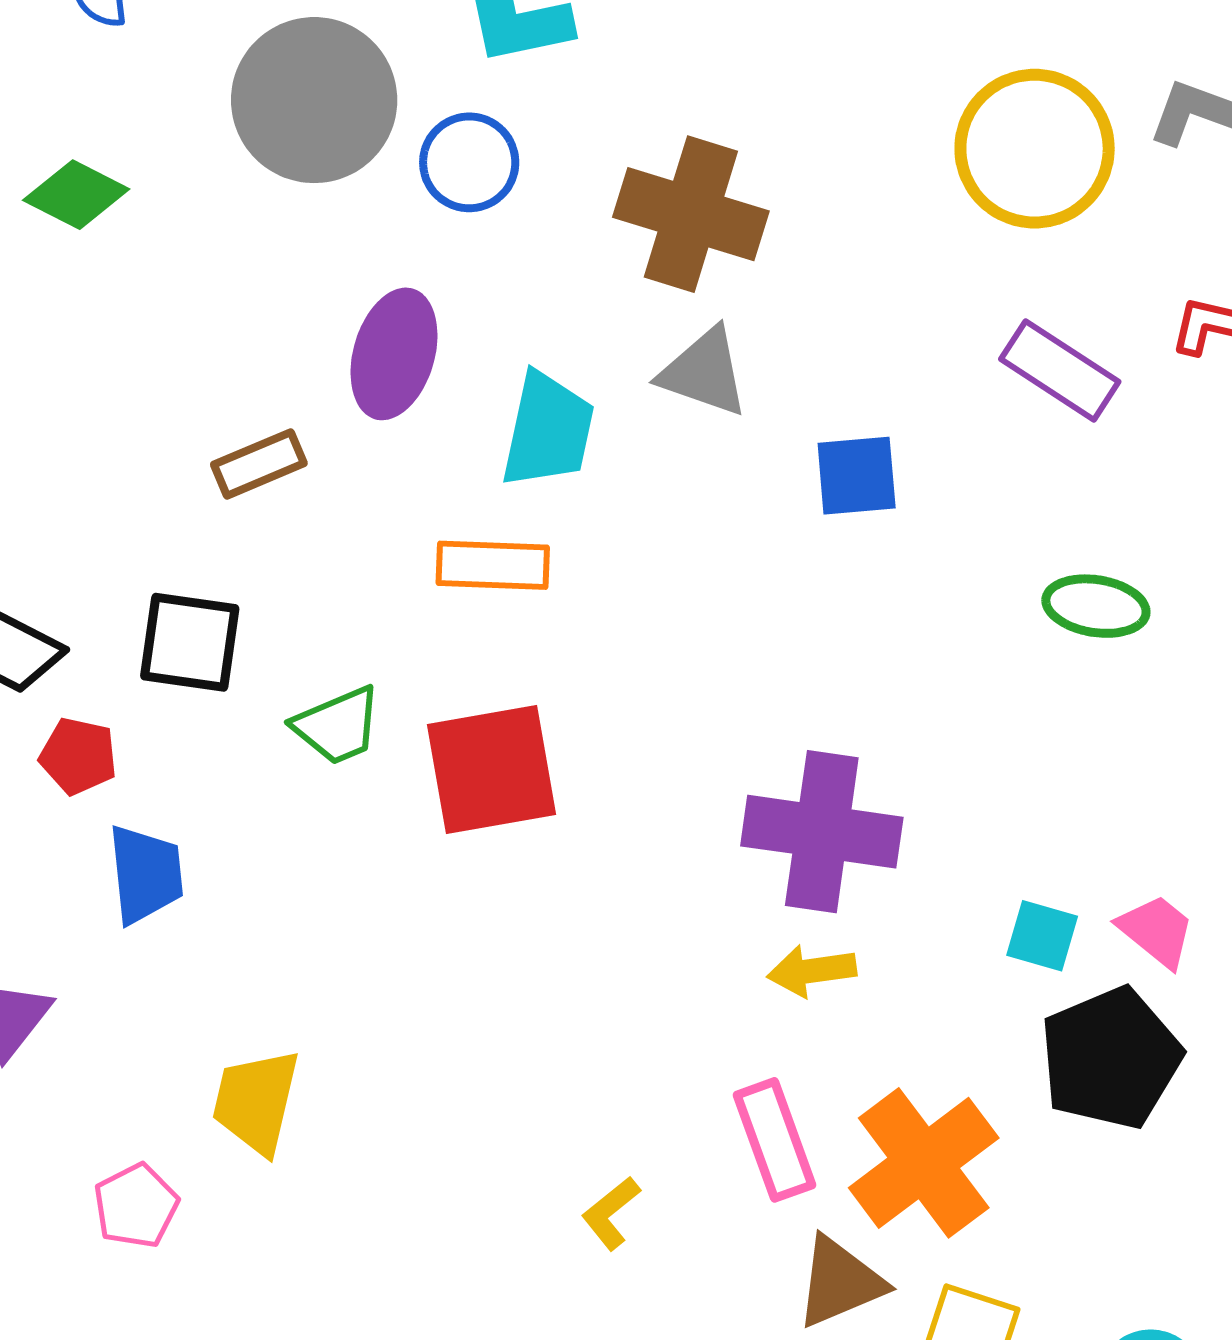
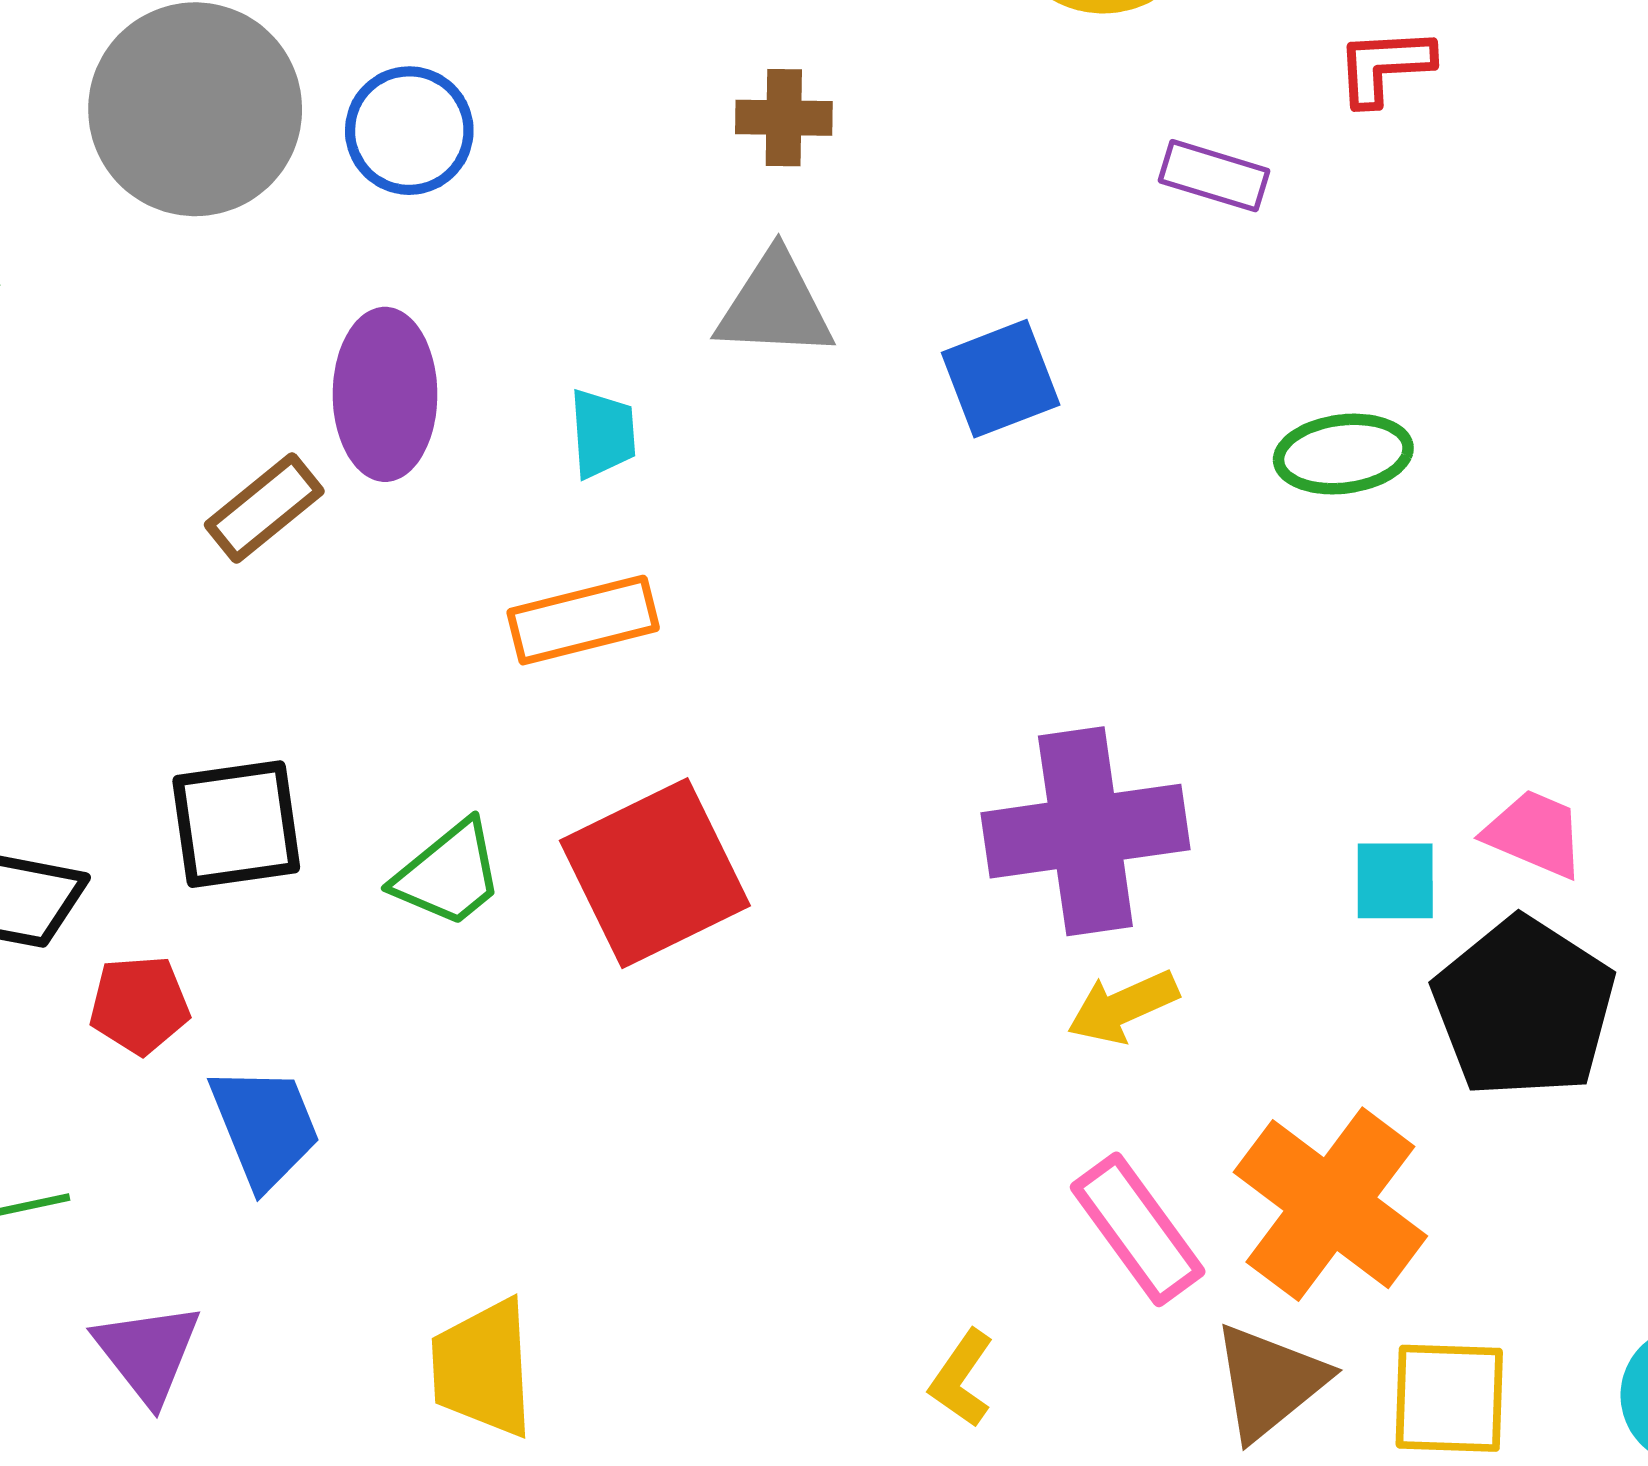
brown cross: (691, 214) -> (784, 118), moved, size x0.5
purple rectangle: (1060, 370) -> (1214, 176), size x0.7
cyan trapezoid: (548, 430) -> (603, 433), size x0.6
brown rectangle: (259, 464) -> (264, 508), moved

